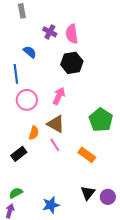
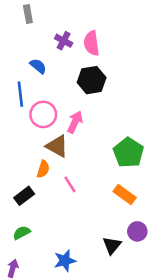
pink circle: (27, 100) -> (43, 114), moved
brown triangle: (56, 124) -> (57, 146), moved
orange rectangle: (87, 155) -> (125, 195), moved
green semicircle: (16, 193) -> (22, 233), moved
purple circle: (108, 197) -> (137, 231), moved

